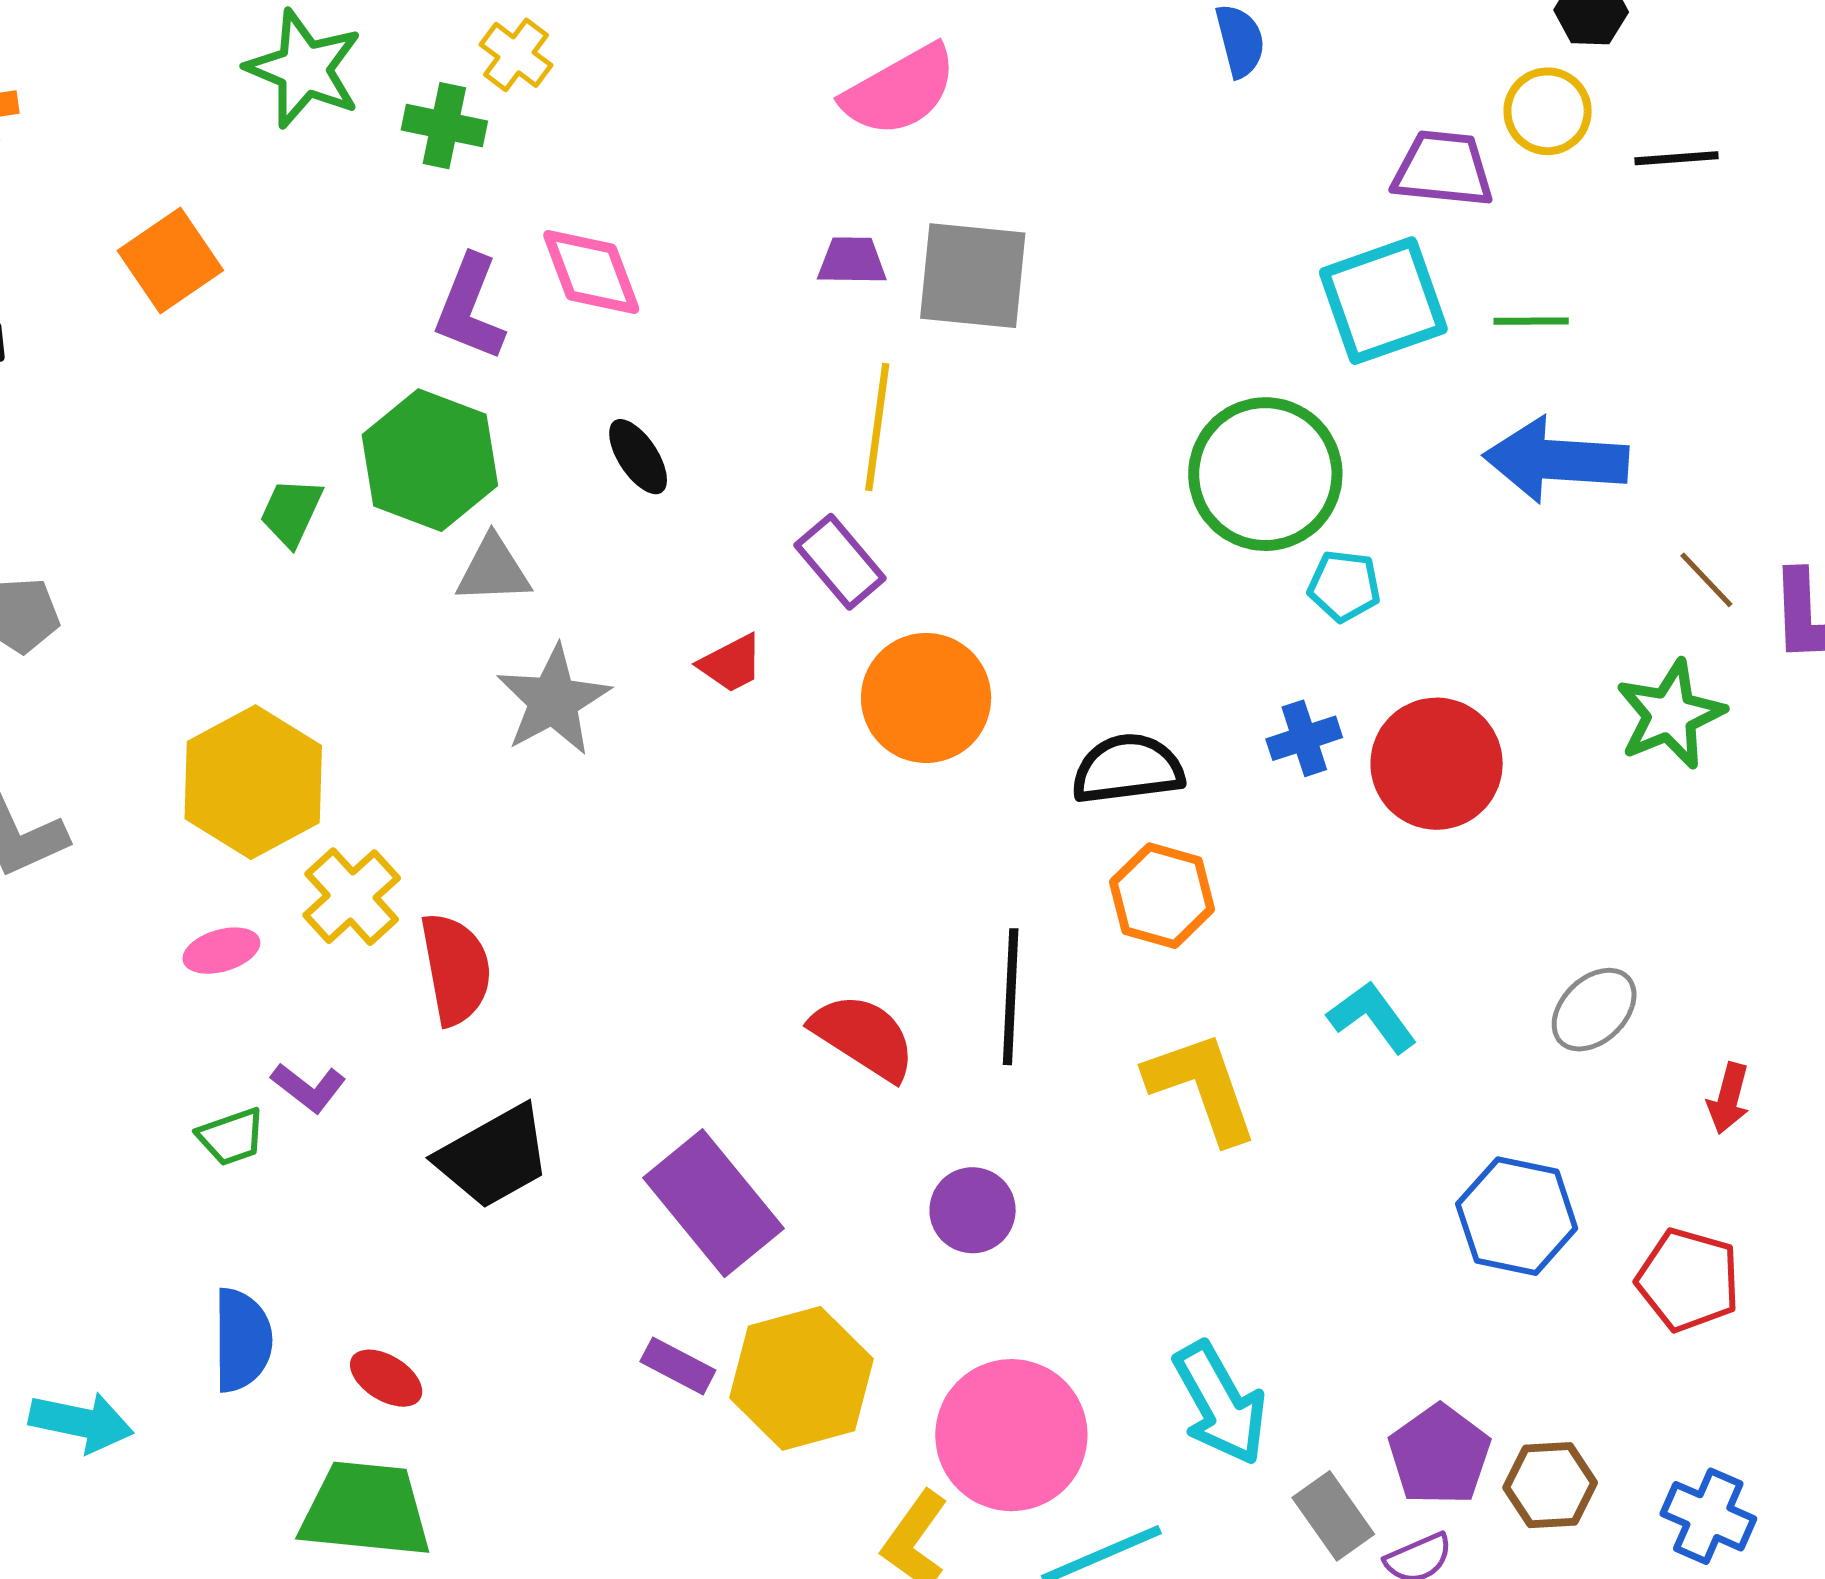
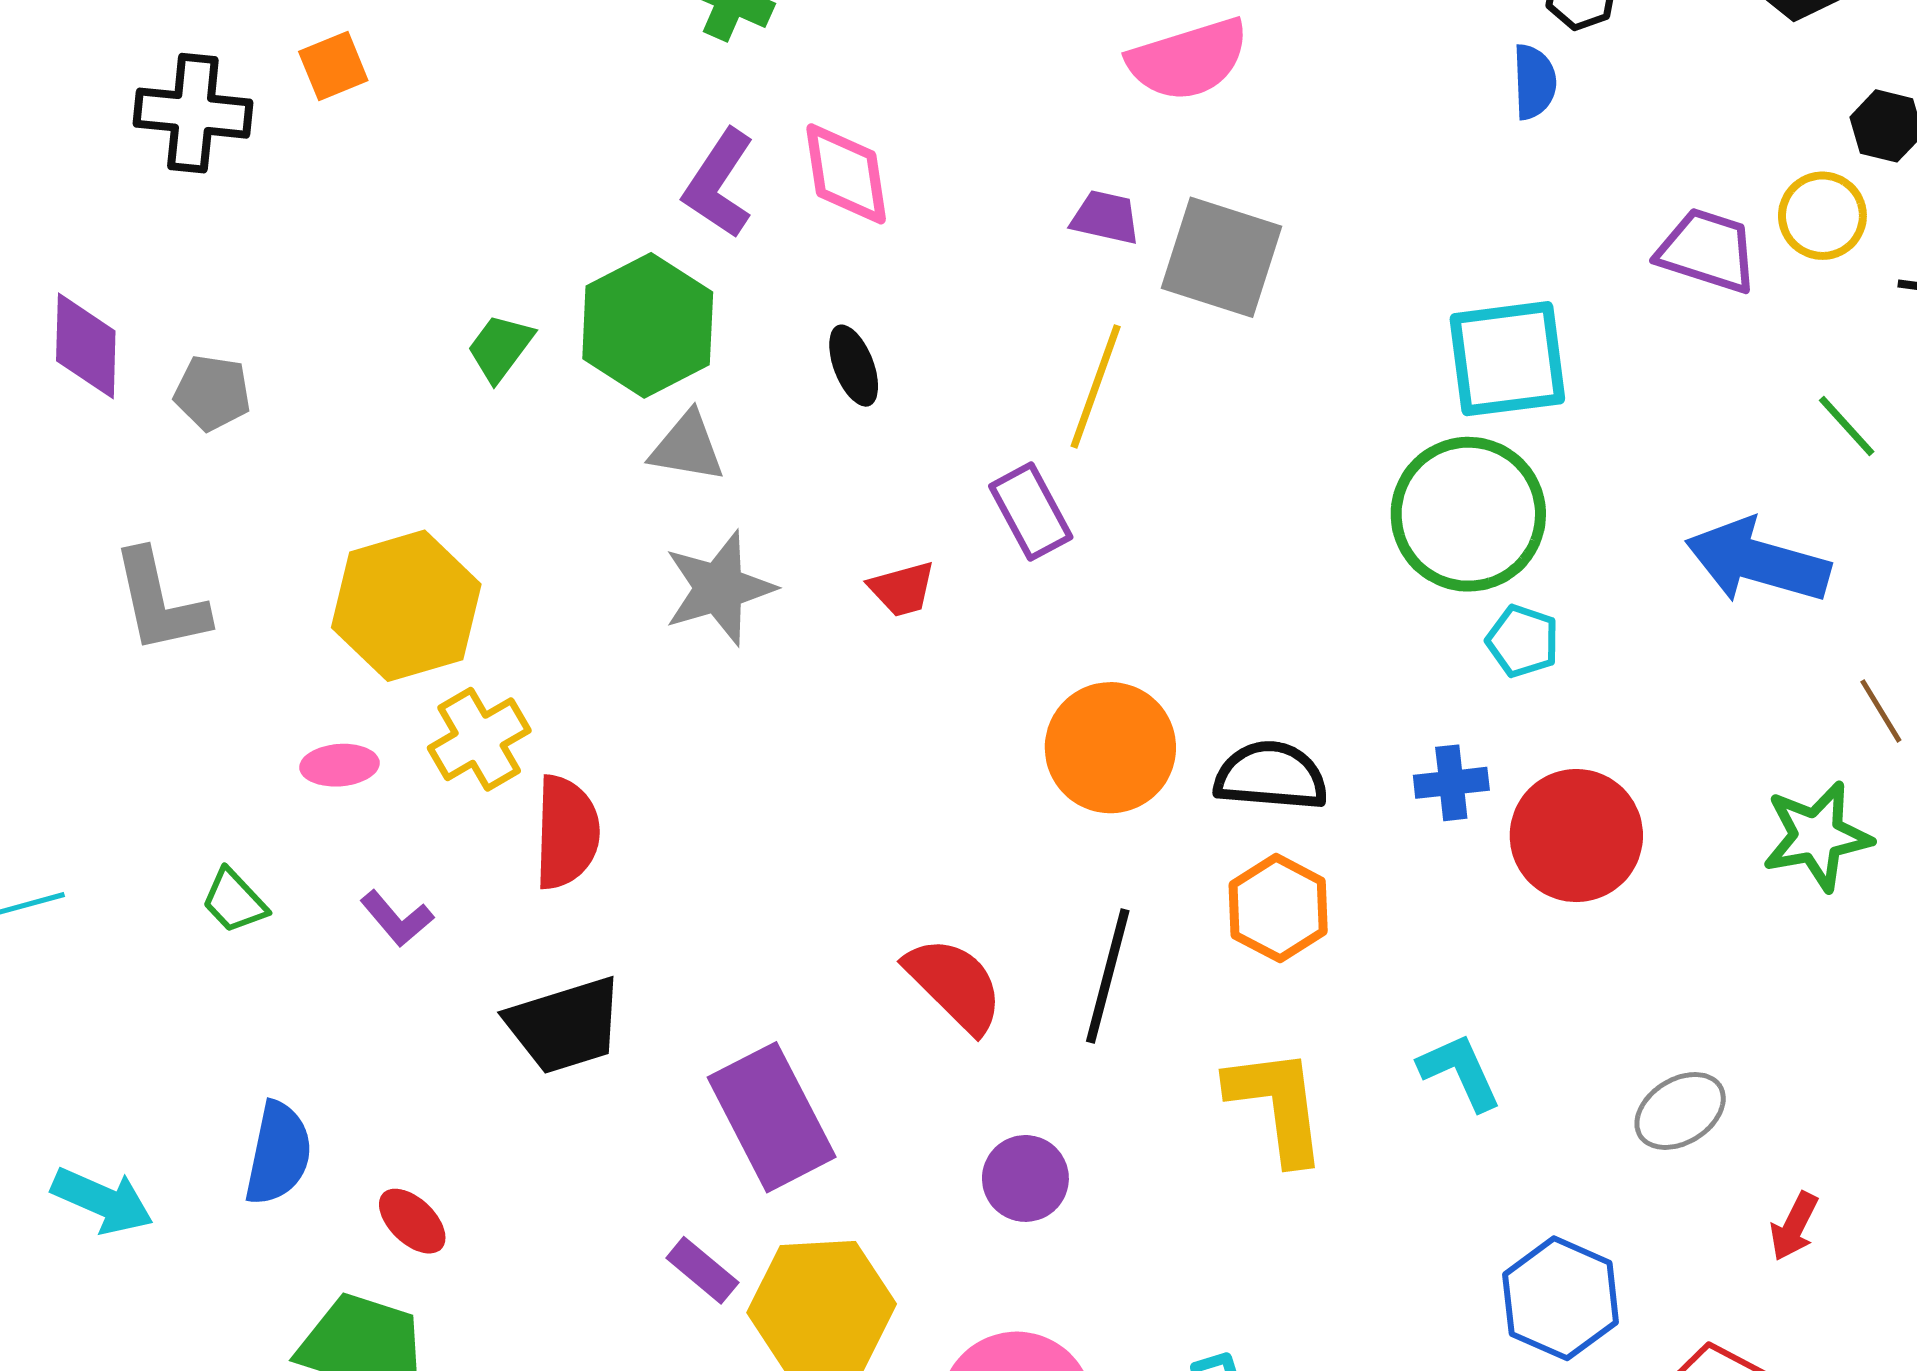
orange square: (170, 260) -> (333, 66), moved, size x0.7
cyan square: (1383, 301) -> (1507, 359), moved
green line: (1531, 321) -> (1847, 426), moved, turned 36
orange circle: (926, 698) -> (1110, 748), moved
green trapezoid: (231, 1137) -> (234, 901), moved, turned 54

